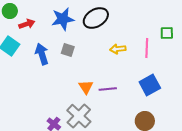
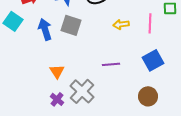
gray square: (68, 50) -> (71, 25), size x1.5
orange triangle: (86, 87) -> (57, 71), moved

